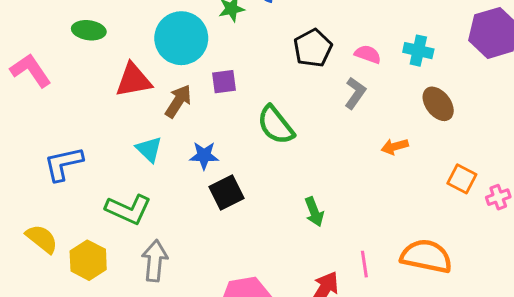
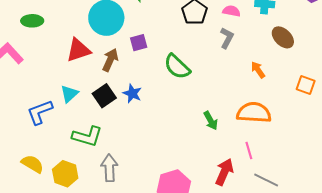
green ellipse: (89, 30) -> (32, 21), moved
orange arrow: (395, 147) -> (258, 70), turned 78
cyan triangle: (149, 149) -> (69, 94), moved, turned 42
blue star: (204, 155) -> (132, 93), turned 30
black square: (227, 193) -> (104, 96), moved
orange semicircle: (426, 256) -> (254, 113), moved

